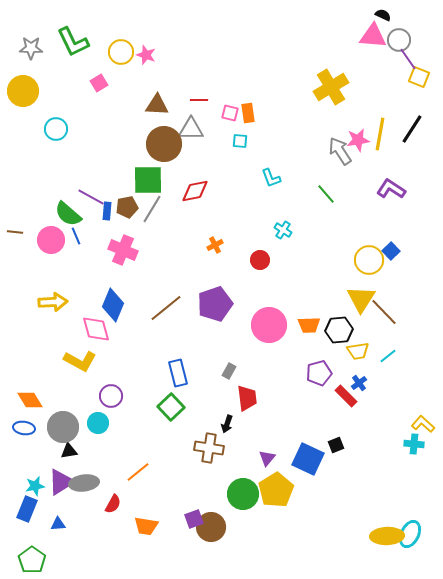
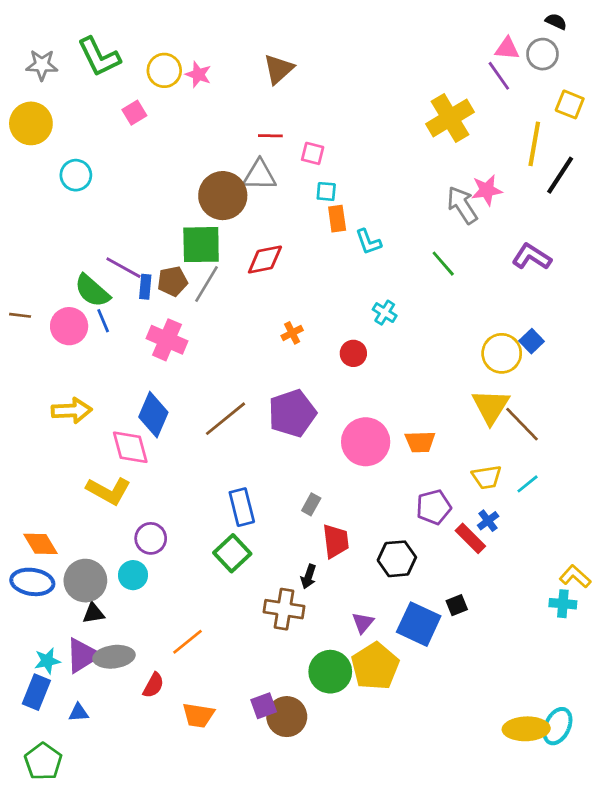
black semicircle: (383, 15) -> (556, 21), moved
pink triangle: (373, 36) -> (507, 49), size x0.7
purple line: (408, 59) -> (499, 76), moved
brown triangle: (157, 105) -> (279, 69), moved, turned -45
orange rectangle: (248, 113) -> (337, 219), moved
yellow line: (380, 134) -> (534, 144), moved
black hexagon: (339, 330) -> (397, 559), moved
blue ellipse: (24, 428) -> (32, 582), size x1.4

